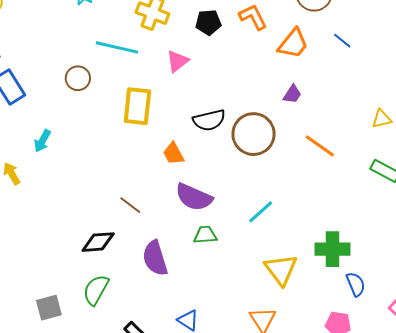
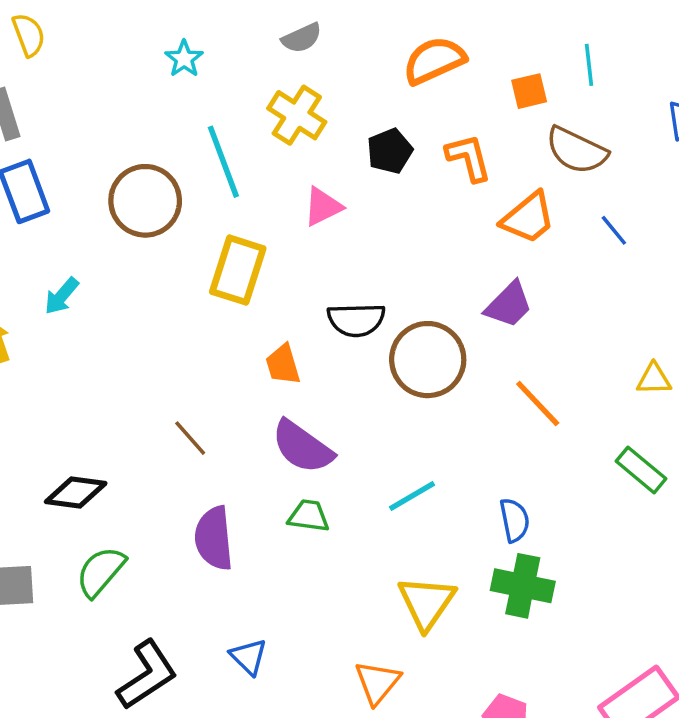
black pentagon: (208, 22) -> (390, 151), turned -30
cyan line: (117, 47) -> (223, 162), turned 45
brown circle: (78, 78) -> (145, 201), size x1.6
purple trapezoid: (292, 94) -> (509, 305), size x1.4
black diamond: (98, 242) -> (76, 492), moved
blue semicircle: (356, 284) -> (515, 520), moved

